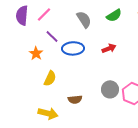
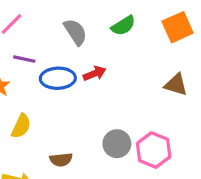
purple line: (52, 36) -> (24, 59), turned -32
red arrow: (109, 48) -> (95, 73), moved

